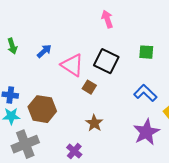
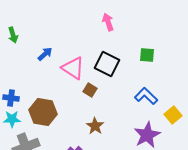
green arrow: (12, 46) -> (13, 35), moved

